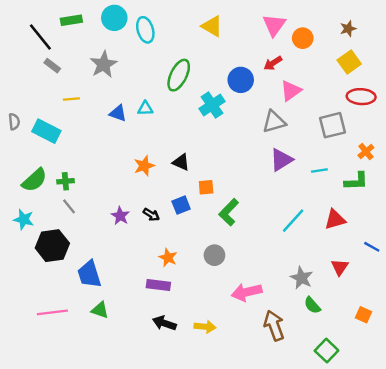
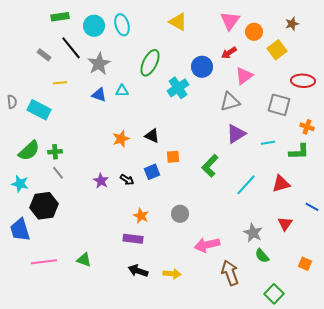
cyan circle: (114, 18) -> (94, 26), moved
black line: (40, 37) -> (71, 48), moved
yellow square: (349, 62) -> (277, 50), moved
gray star: (104, 64) -> (99, 64), moved
gray square: (333, 125) -> (279, 105), turned 30
orange cross: (366, 151) -> (307, 127), turned -32
green L-shape: (229, 212) -> (210, 166), moved
blue trapezoid: (89, 274) -> (20, 230), moved

